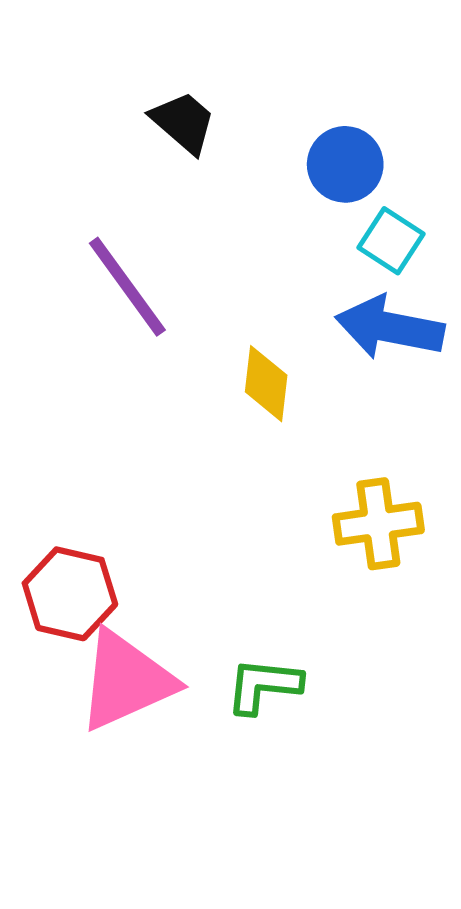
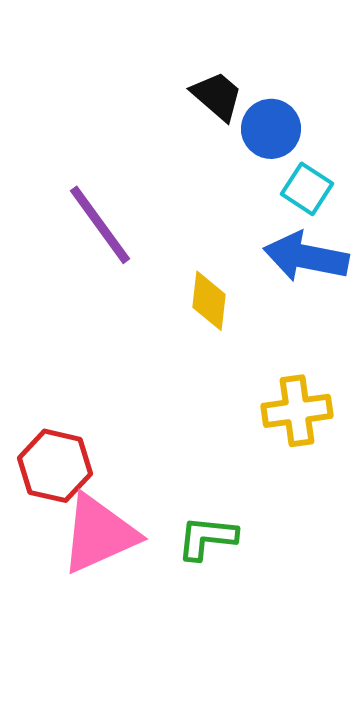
black trapezoid: (183, 122) -> (217, 96), moved

